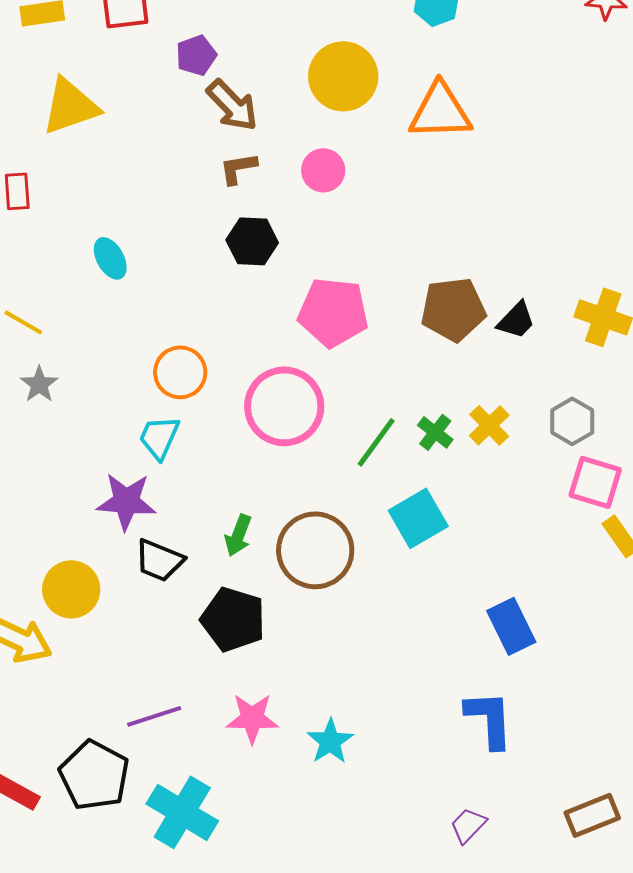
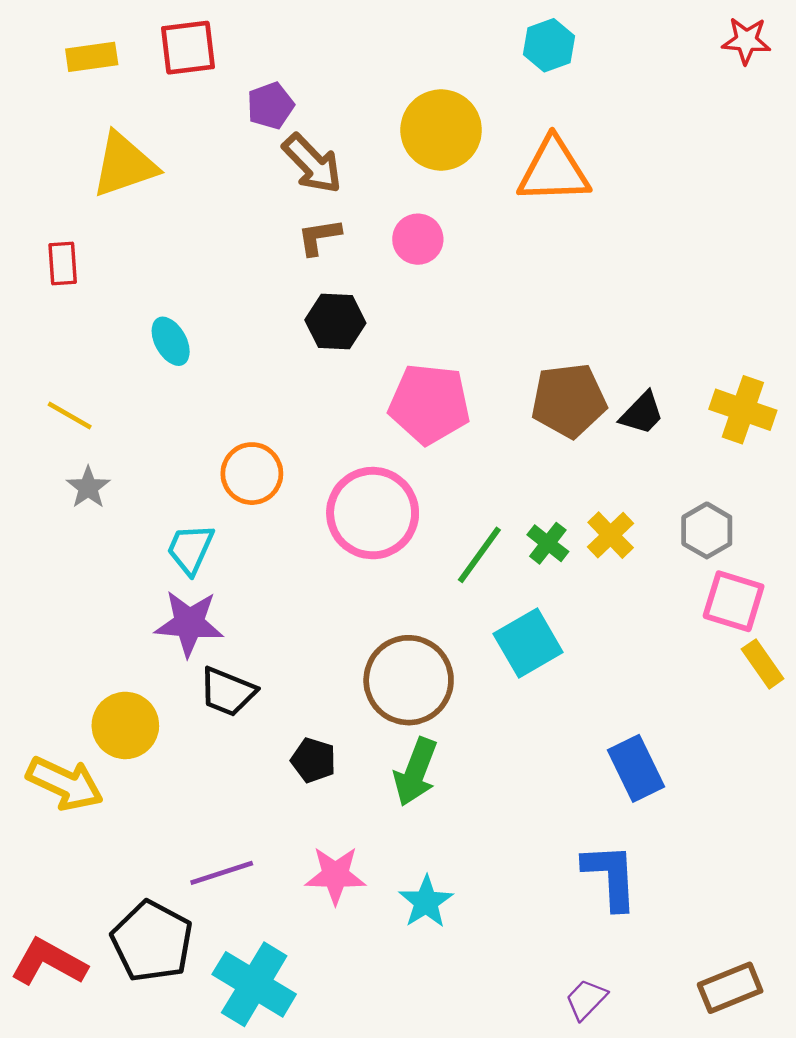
cyan trapezoid: (159, 437) -> (190, 549), moved
green arrow: (238, 535) -> (416, 772), moved, size x1.4
black pentagon: (233, 619) -> (313, 760), size x0.6

